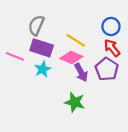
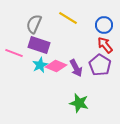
yellow line: (76, 40) -> (68, 18), moved
pink diamond: (71, 57) -> (56, 66), moved
green star: (75, 102) -> (79, 103), moved

